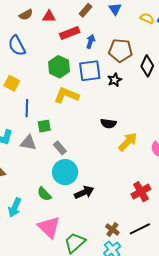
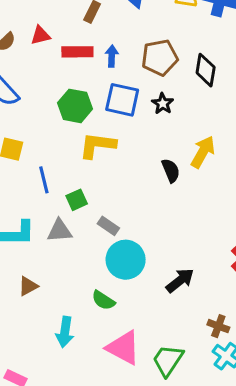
red rectangle: (70, 33) -> (77, 52), turned 36
blue square: (90, 71) -> (122, 100), turned 35
black semicircle: (108, 123) -> (171, 170), turned -105
yellow arrow: (128, 142) -> (203, 152), moved
black arrow: (84, 192) -> (180, 281), moved

